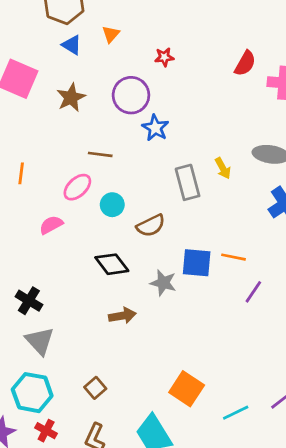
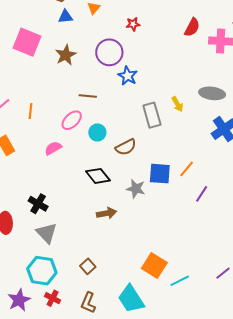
blue triangle: (72, 45) -> (65, 17), turned -35
orange line: (233, 257) -> (187, 169), turned -60
cyan line: (236, 413) -> (180, 281), moved

